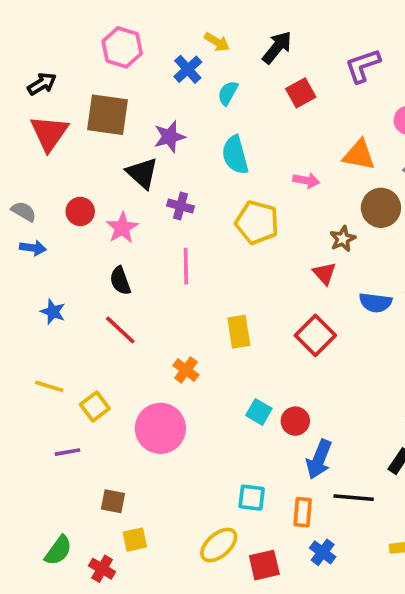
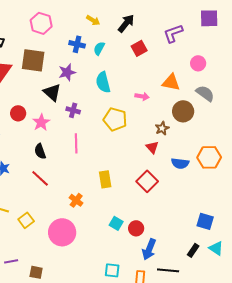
blue cross: (188, 69) -> (77, 44), moved, turned -35
purple line: (67, 452) -> (11, 261), moved

